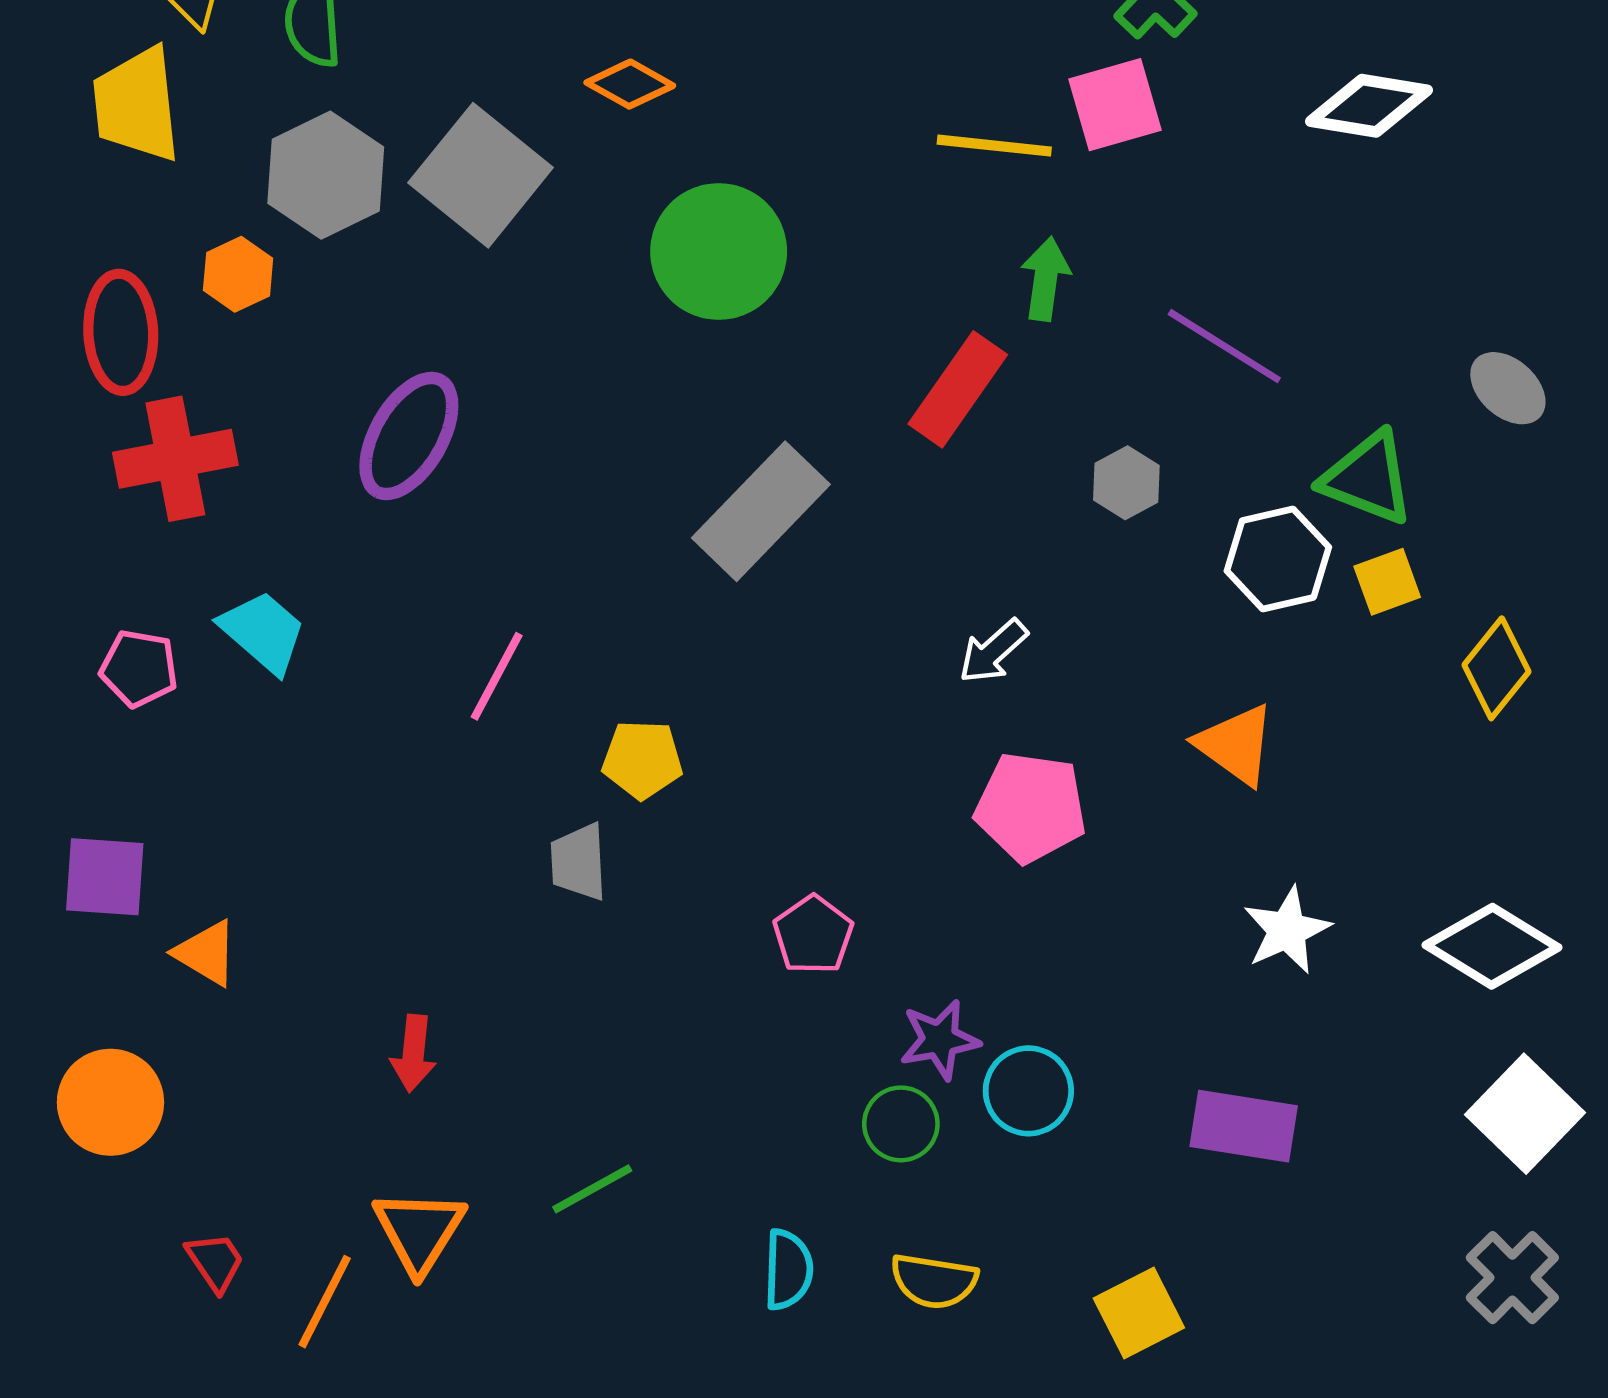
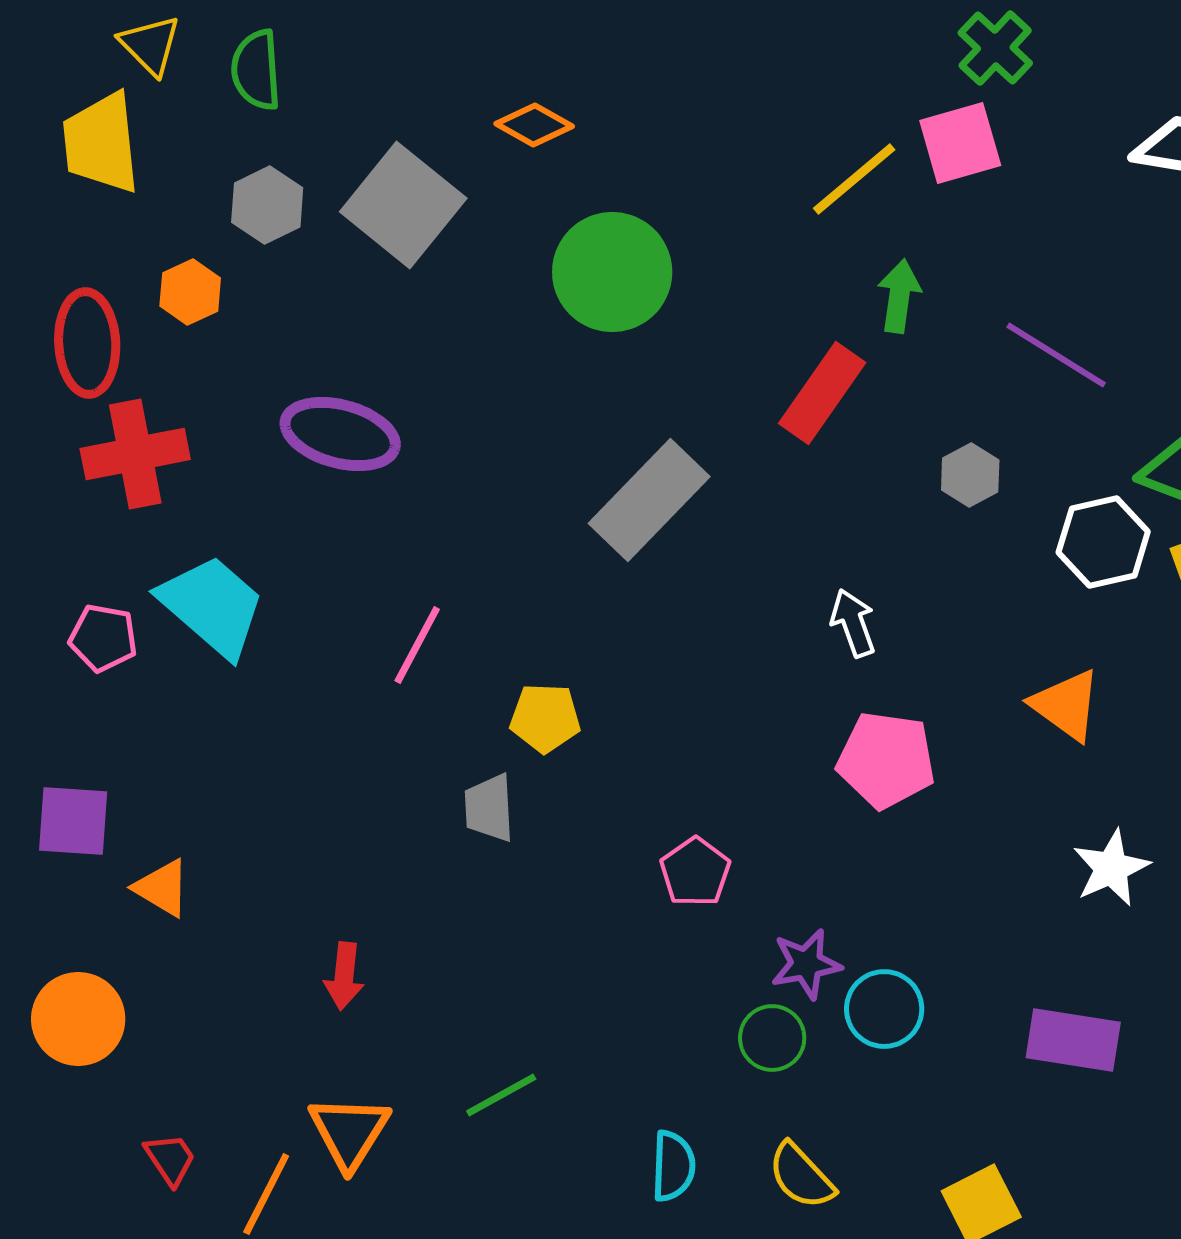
yellow line: (994, 146) -> (854, 179), turned -46
gray hexagon: (326, 175) -> (267, 205), size x0.7
purple ellipse: (409, 436) -> (340, 434), turned 75
cyan trapezoid: (263, 632) -> (212, 606), size x1.4
white arrow: (993, 651) -> (853, 623), turned 112
yellow semicircle: (934, 1281) -> (801, 1176), turned 38

